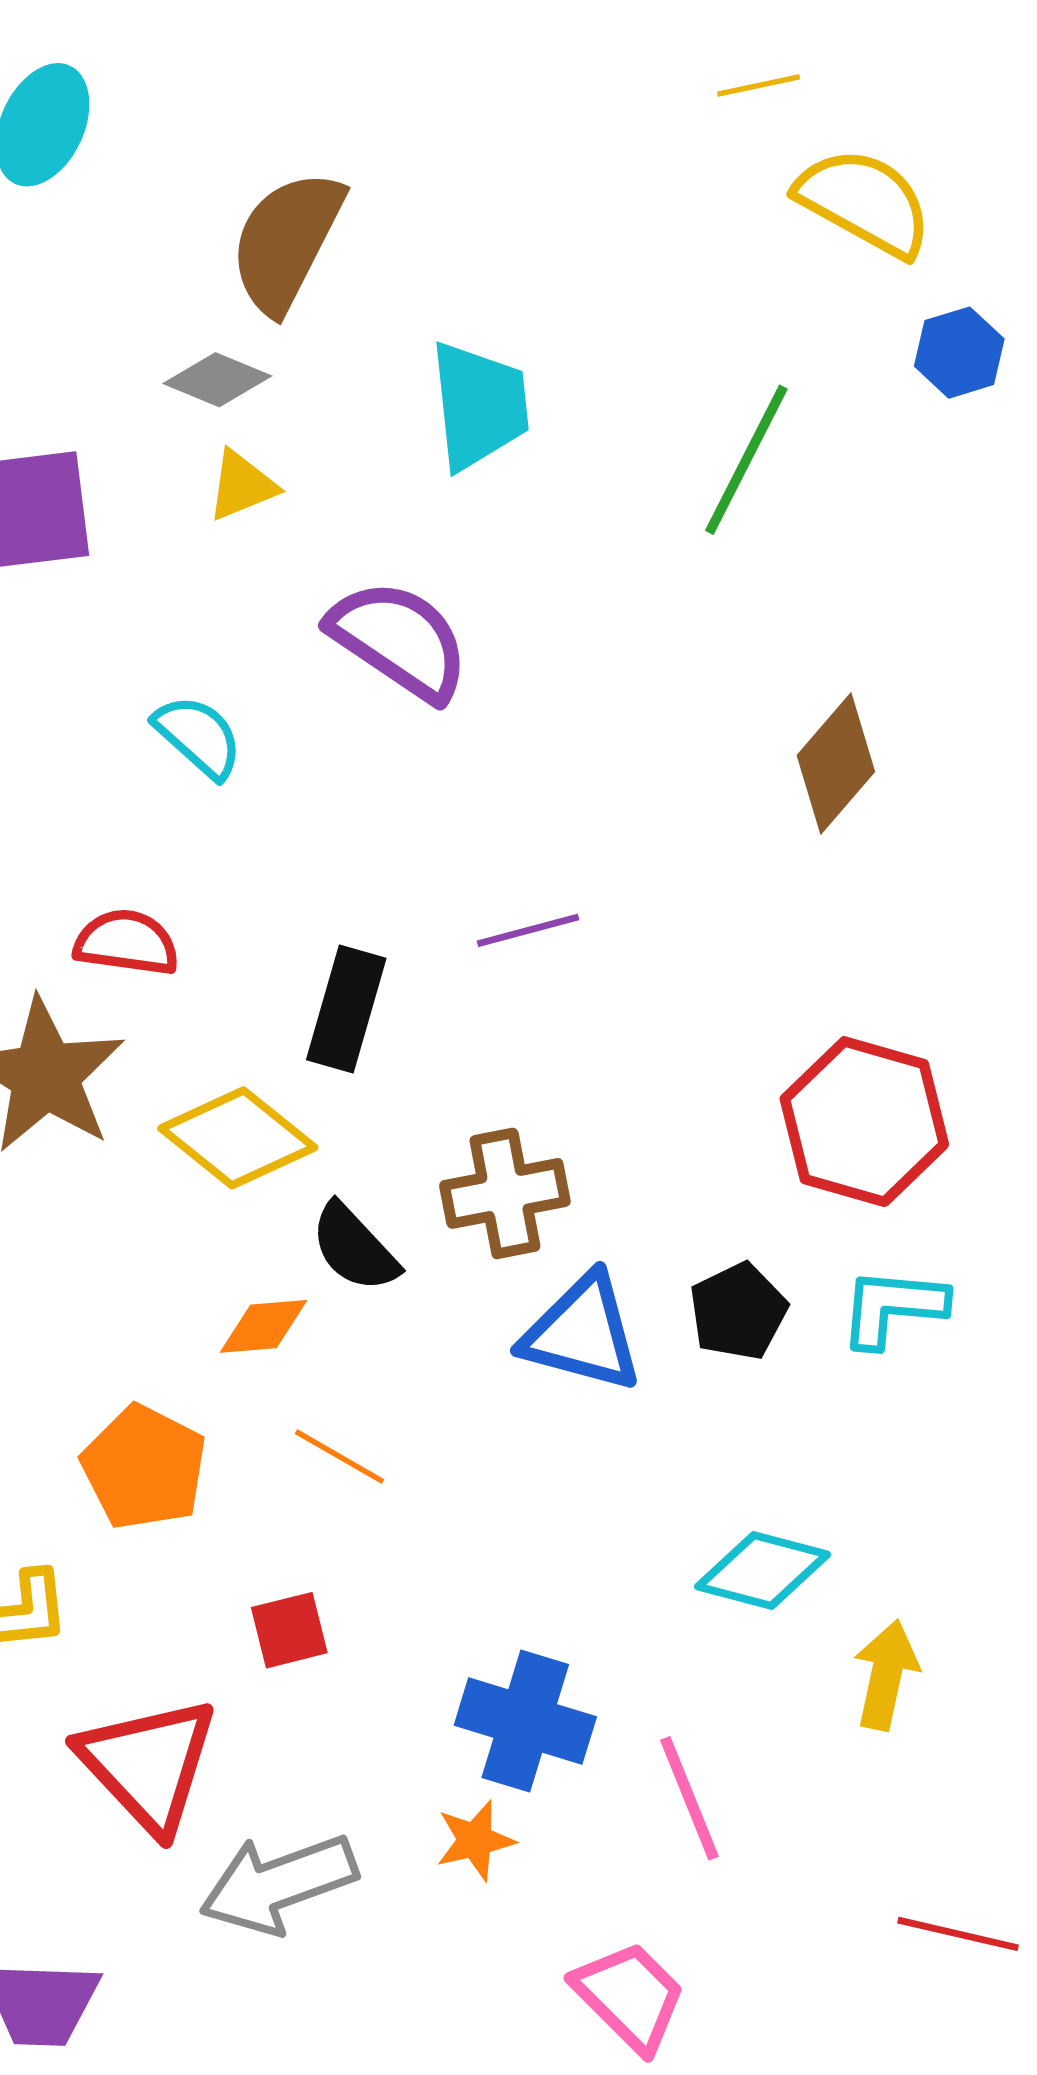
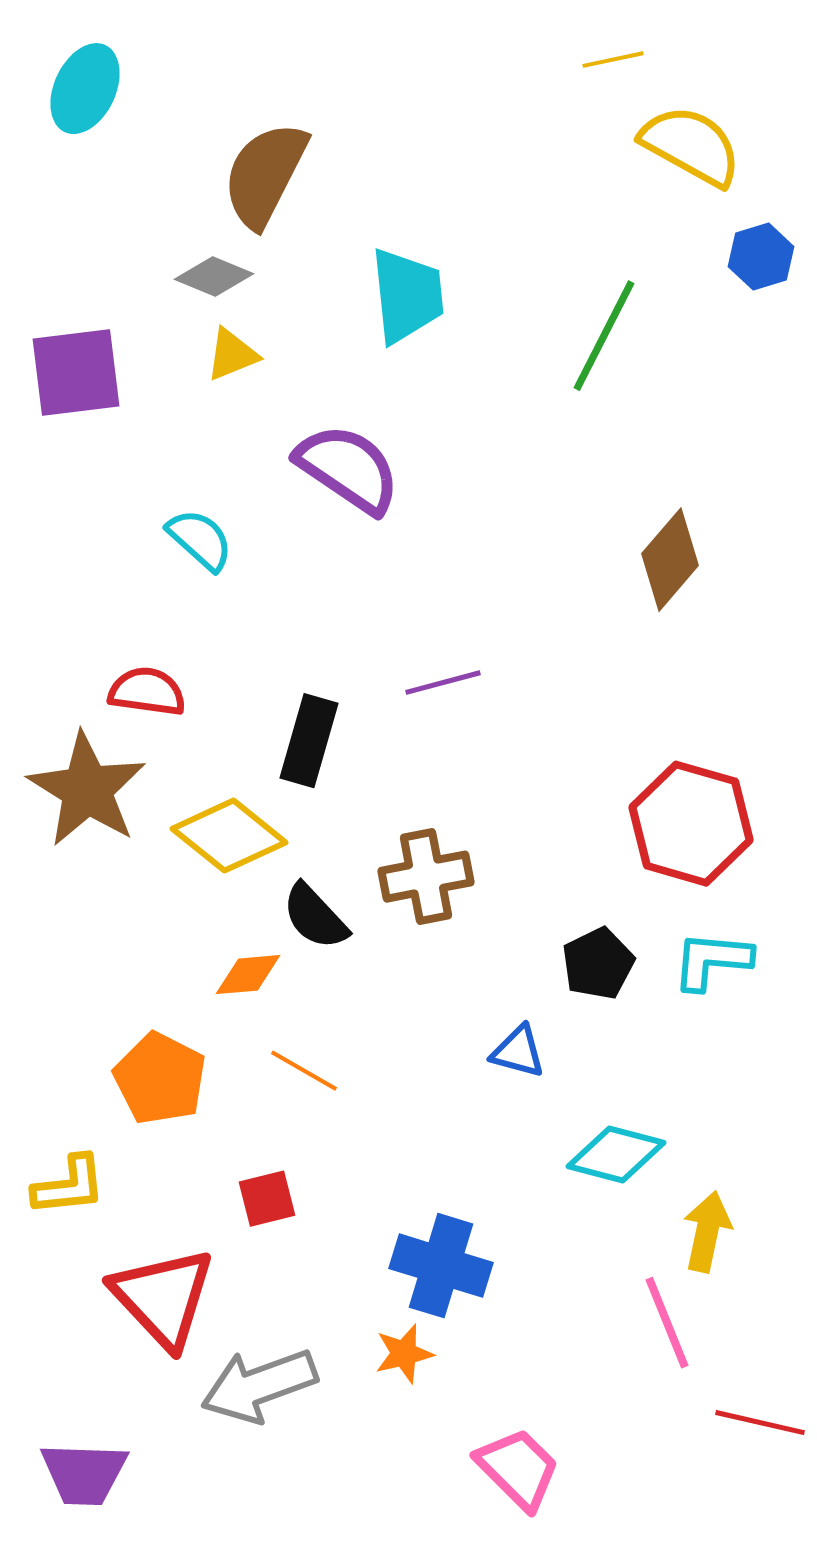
blue triangle: (582, 1333) -> (518, 1052), moved, size x0.6
pink line: (689, 1798) -> (667, 1323), moved

